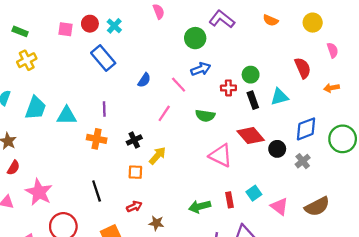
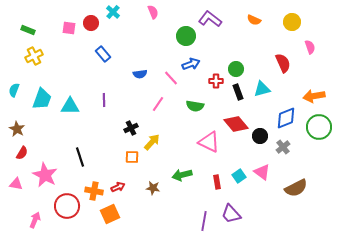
cyan cross: (114, 26) -> (113, 12), moved
blue rectangle: (103, 58) -> (103, 54), size x0.7
blue semicircle: (144, 80) -> (140, 74), turned 48
orange arrow: (331, 88) -> (314, 96), moved, size x1.5
orange cross: (97, 139) -> (94, 191), moved
black line: (97, 191) -> (80, 157), moved
red arrow: (134, 207) -> (118, 187), moved
green arrow: (200, 207) -> (182, 175), moved
pink triangle: (279, 207) -> (262, 172), moved
brown star: (156, 223) -> (153, 188), moved

